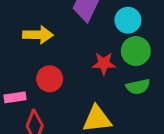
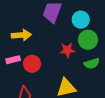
pink rectangle: (15, 97) -> (13, 60), moved

